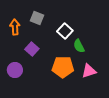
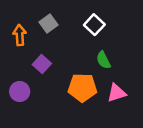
gray square: (37, 18) -> (48, 23), turned 32
white square: (65, 31) -> (94, 25), moved

